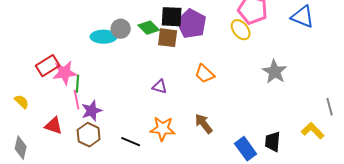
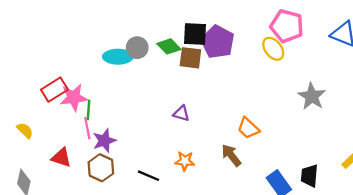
orange trapezoid: (205, 74) -> (248, 128), moved
orange star: (163, 129) -> (185, 161), size x0.7

